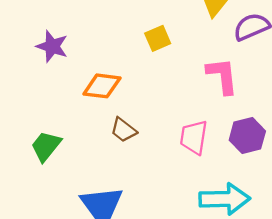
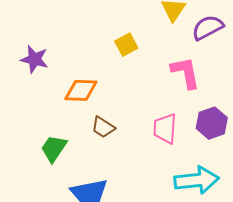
green trapezoid: (46, 146) -> (54, 148), moved

